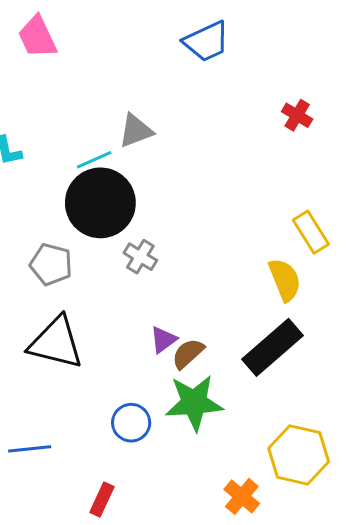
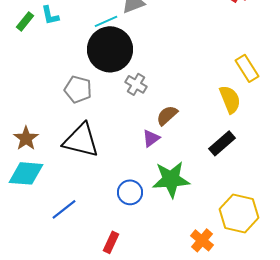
black rectangle: (273, 347) -> (222, 143), size x0.7
brown semicircle: (188, 354) -> (167, 115), moved
blue line: (30, 449) -> (64, 209), turned -32

